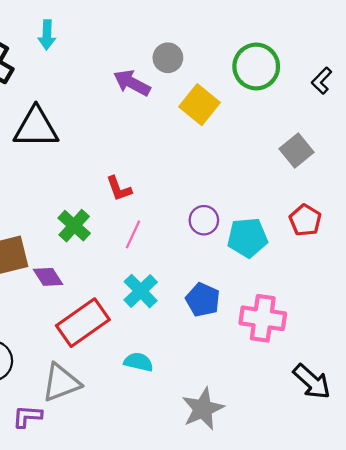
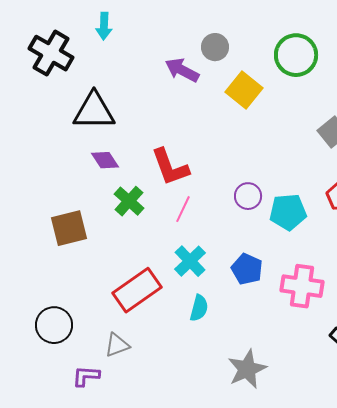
red L-shape: (119, 189) -> (170, 167), size x1.6
purple diamond: (48, 277) -> (105, 160), moved
cyan semicircle: (138, 362) -> (199, 308), moved, turned 92
gray triangle: (61, 383) -> (117, 345), size x0.7

